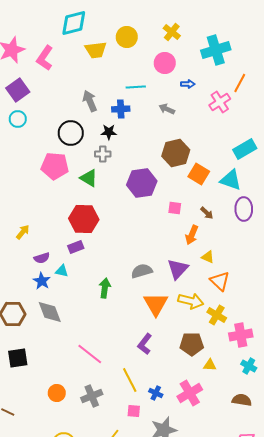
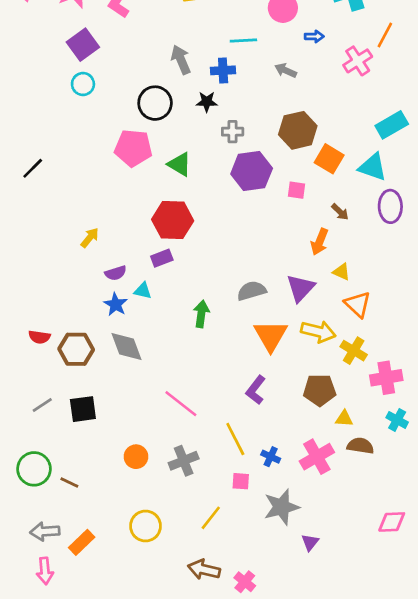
gray cross: (103, 154) -> (233, 132), moved
pink square: (175, 208) -> (296, 190), moved
brown semicircle: (242, 400) -> (360, 446), moved

